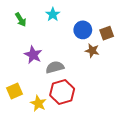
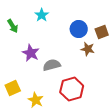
cyan star: (53, 14) -> (42, 15), moved
green arrow: (21, 20) -> (13, 26), moved
red hexagon: (62, 92) -> (72, 89), moved

